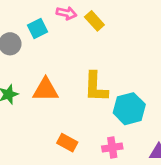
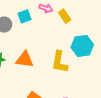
cyan hexagon: (129, 109) -> (82, 46), moved

